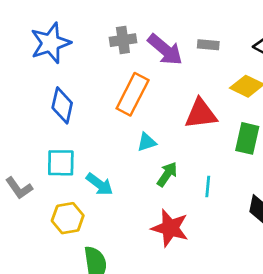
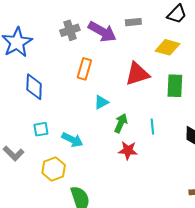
orange rectangle: (133, 94) -> (84, 69), size x0.7
cyan square: (61, 163) -> (41, 129), size x0.7
red star: (170, 228) -> (128, 150), moved, size x0.7

